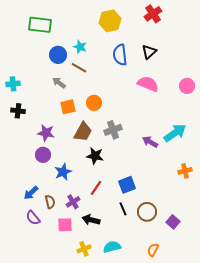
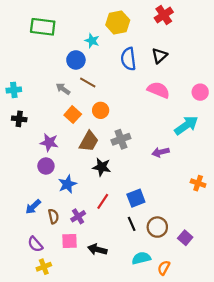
cyan star: (80, 47) -> (92, 41), moved
blue circle: (58, 55) -> (76, 60), moved
brown line: (79, 68) -> (88, 82), moved
orange square: (68, 107) -> (73, 115), turned -35
cyan arrow: (175, 133) -> (186, 125), moved
purple arrow: (150, 142) -> (161, 152), turned -42
orange cross: (185, 171) -> (198, 183), turned 32
purple semicircle: (33, 218) -> (35, 244), moved
black arrow: (91, 220) -> (97, 250), moved
cyan semicircle: (112, 247) -> (141, 258), moved
yellow cross: (84, 249) -> (44, 267), moved

